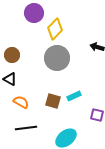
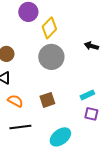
cyan rectangle: (74, 96) -> (87, 95), moved
brown square: (53, 101) -> (47, 100), turned -35

